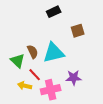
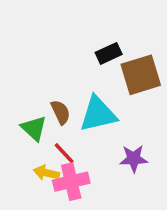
black rectangle: (54, 12) -> (109, 53), moved
brown square: (78, 31) -> (141, 75), size x1.6
pink cross: (51, 90) -> (71, 182), moved

